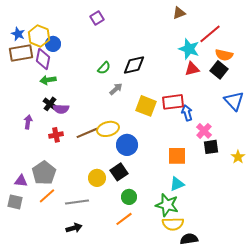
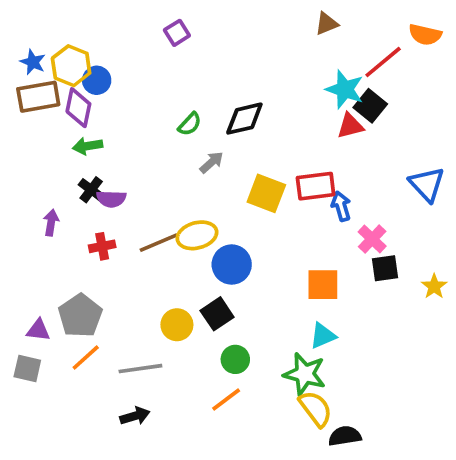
orange semicircle: (224, 55) -> (425, 35), moved
black square: (219, 70) -> (370, 106), moved
yellow semicircle: (173, 224) -> (316, 409), turned -125

